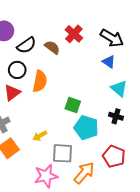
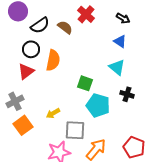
black arrow: (112, 38) -> (123, 18), size x0.6
cyan triangle: (119, 88) -> (117, 67), moved
red pentagon: (114, 156) -> (134, 147), moved

